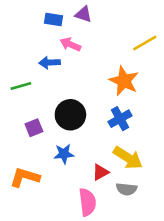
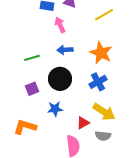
yellow line: (145, 43) -> (104, 15), moved
pink arrow: (70, 44) -> (60, 25), turned 42
blue arrow: (50, 63) -> (65, 50), moved
green line: (21, 86) -> (32, 58), moved

